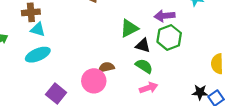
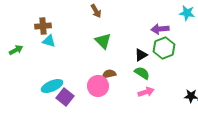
green triangle: (129, 28) -> (103, 41), moved, turned -48
black triangle: (143, 45) -> (141, 55), turned -48
cyan ellipse: (38, 55) -> (52, 86), moved

